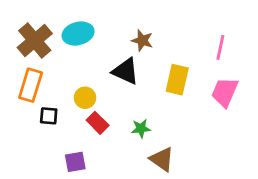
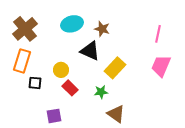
cyan ellipse: (78, 34) -> (72, 24), moved
yellow rectangle: (177, 80) -> (115, 68), moved, turned 30

